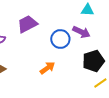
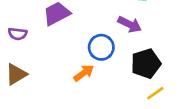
blue circle: (60, 39) -> (101, 47), moved

